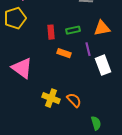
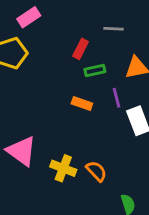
red rectangle: (51, 32) -> (81, 49), moved, turned 32
pink triangle: (22, 68) -> (22, 151), moved

